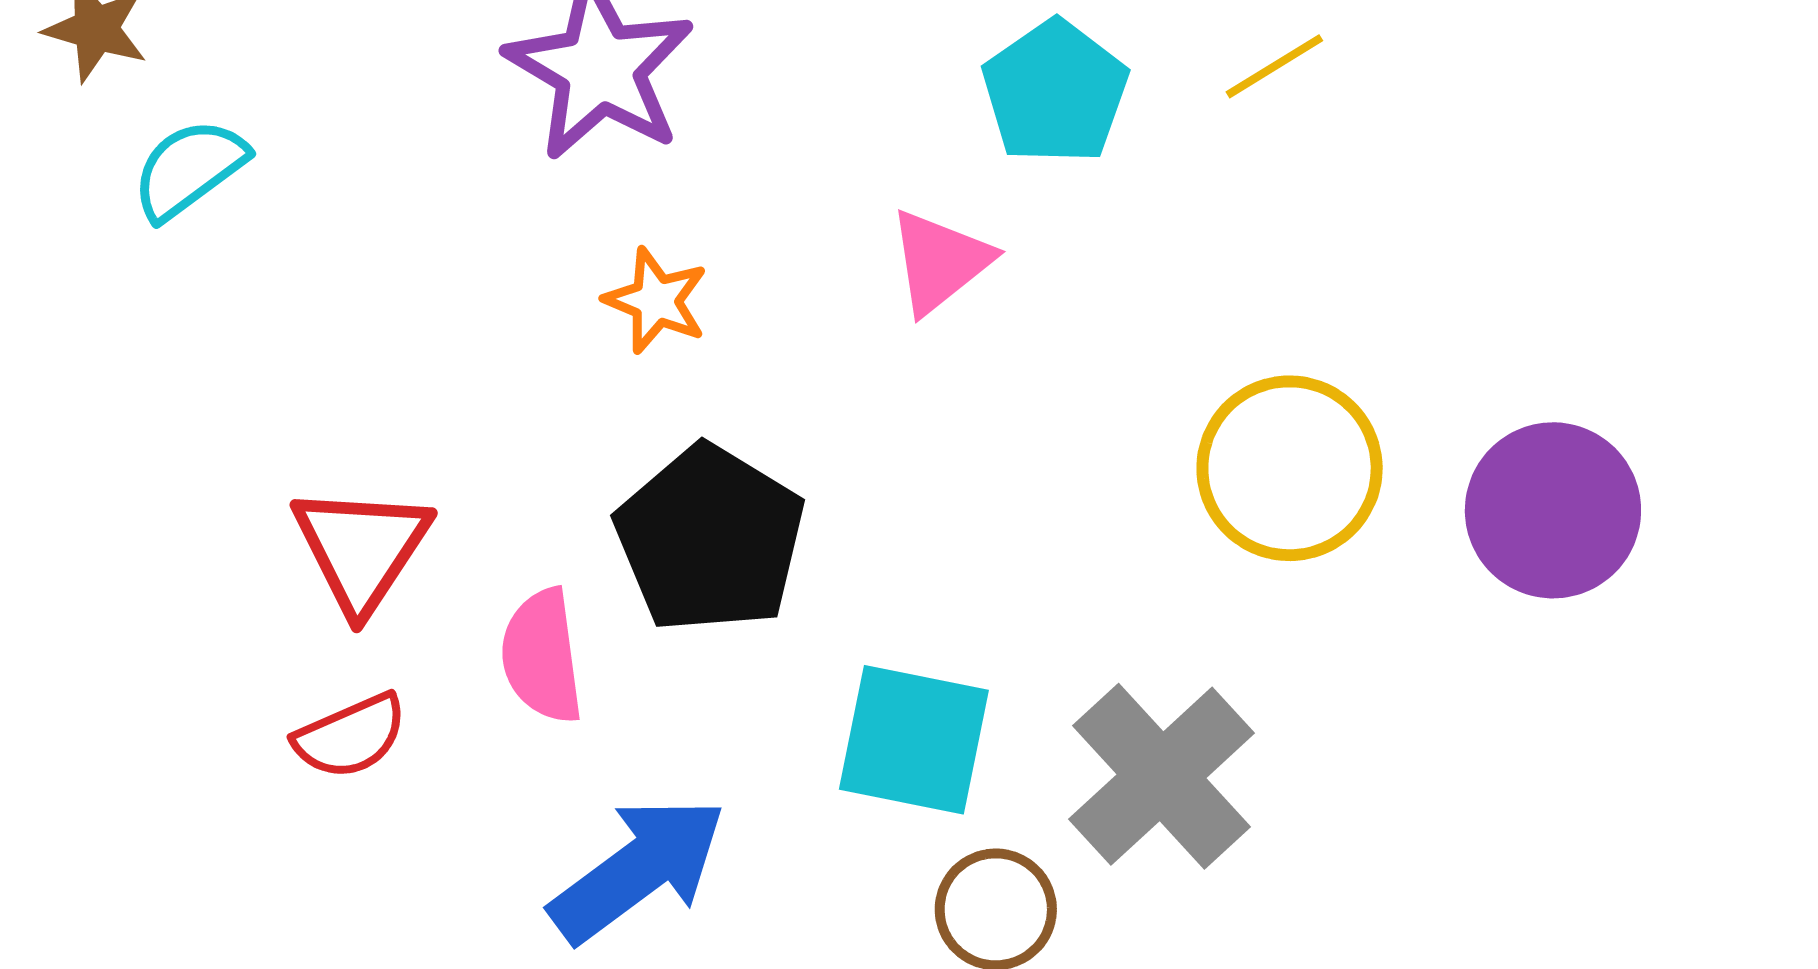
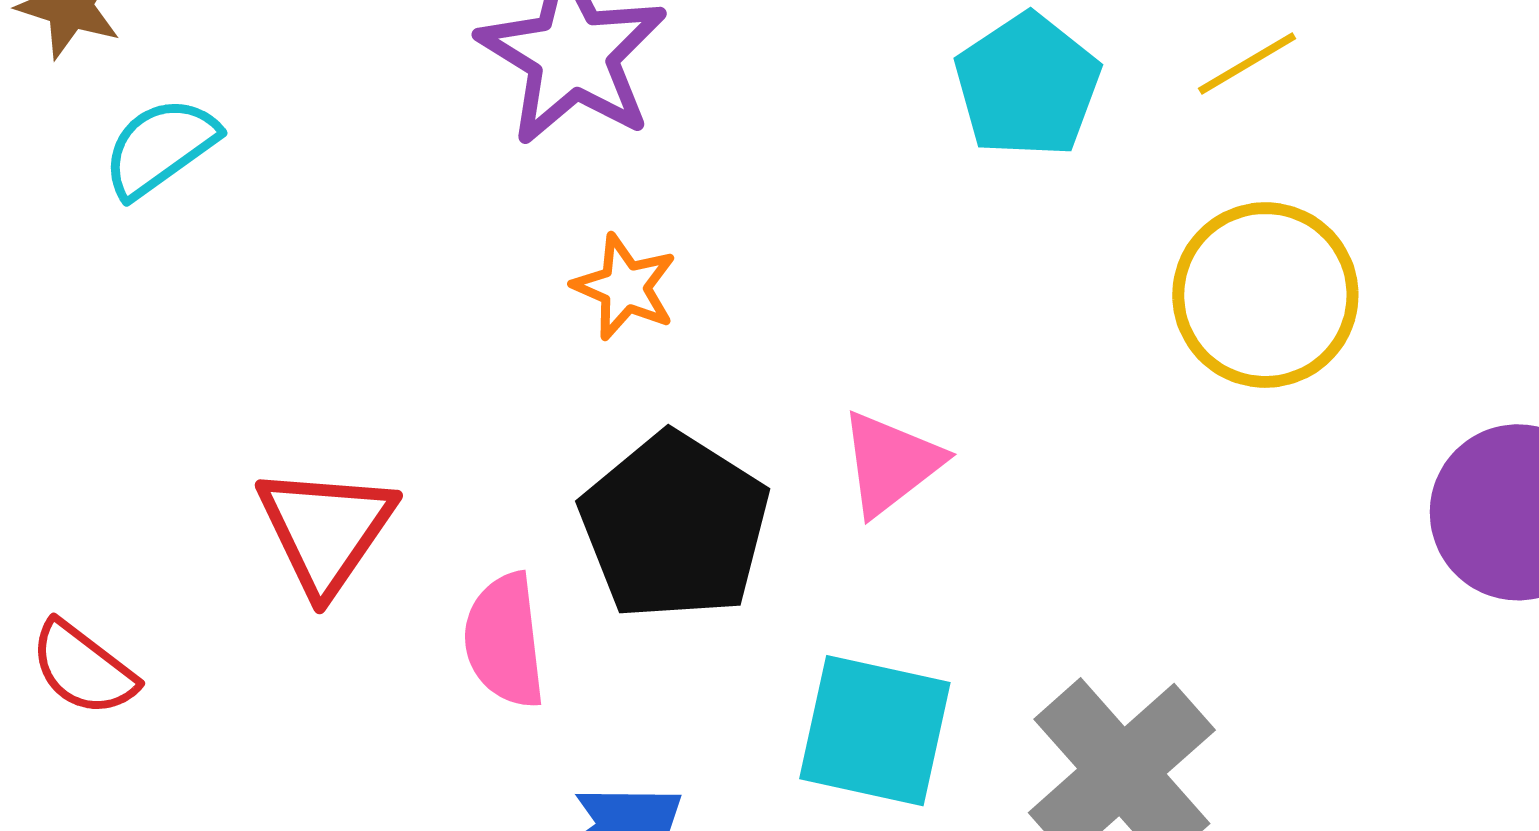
pink triangle: (940, 261) -> (891, 463), moved
yellow circle: (1290, 468) -> (1265, 295), moved
red semicircle: (350, 736) -> (83, 669), moved, turned 60

